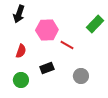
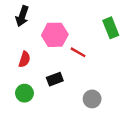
green rectangle: (95, 24) -> (111, 28), turned -66
gray circle: (81, 76) -> (92, 99), moved

